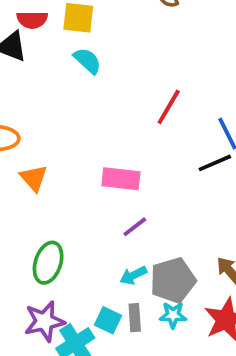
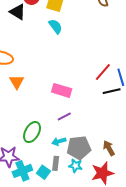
red line: (169, 107) -> (103, 72), moved
green ellipse: (48, 263) -> (32, 132), moved
cyan square: (108, 320) -> (43, 172), moved

